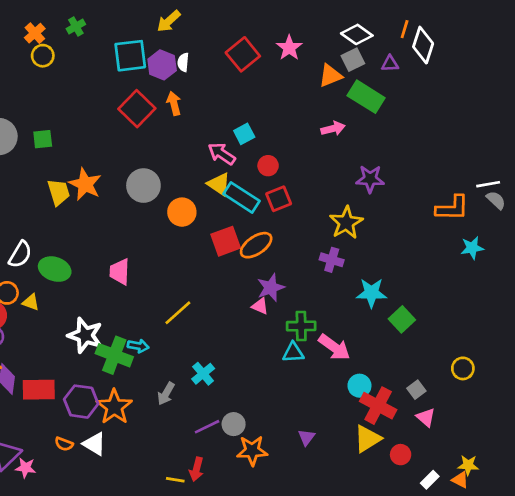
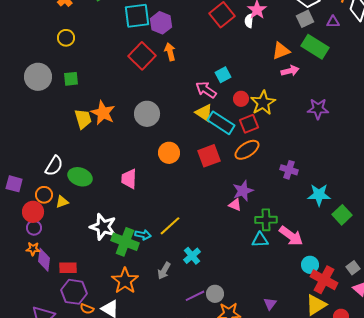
yellow circle: (43, 56) -> (66, 38), moved
white semicircle: (183, 62) -> (249, 21), moved
orange triangle: (330, 76) -> (281, 51), moved
orange circle: (182, 212) -> (169, 153), moved
yellow star: (346, 223) -> (263, 103), moved
orange ellipse: (256, 245) -> (247, 150), moved
yellow triangle: (31, 302) -> (62, 202), turned -40
yellow line: (178, 313) -> (170, 226), moved
red rectangle: (39, 390) -> (68, 268), size x0.7
purple hexagon: (81, 402) -> (74, 292), moved

